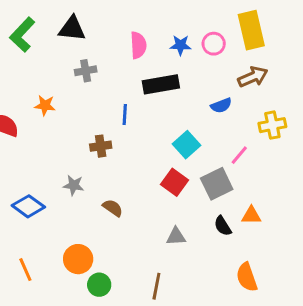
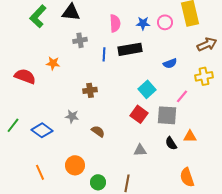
brown arrow: (253, 77) -> (207, 44), moved
blue line: (125, 114) -> (104, 54), moved
gray square: (217, 184) -> (167, 115), turned 30
green circle: (99, 285) -> (98, 182), moved

